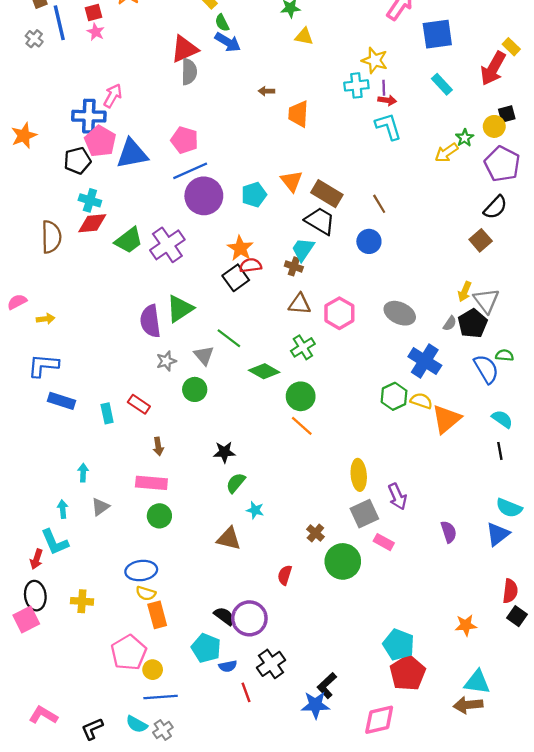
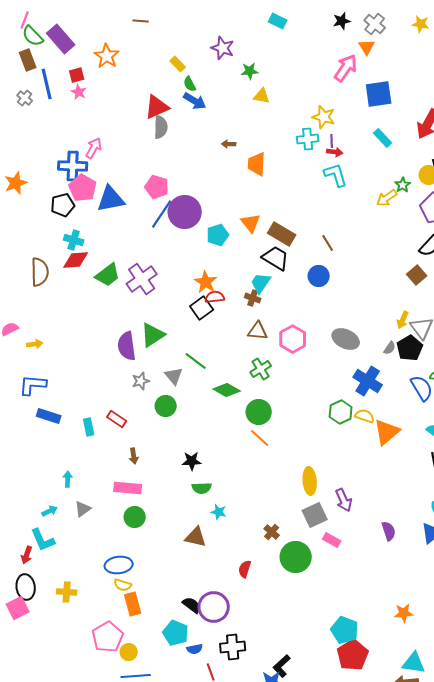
blue line: (190, 171) -> (162, 214), turned -32
purple circle: (204, 196) -> (185, 212), moved
green semicircle: (236, 483) -> (202, 488), turned -132
cyan arrow: (63, 509) -> (50, 511), turned 70
black cross: (271, 664) -> (233, 647), turned 30

